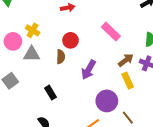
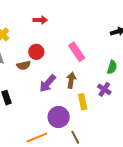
brown semicircle: (61, 57) -> (24, 65), turned 64
brown arrow: (126, 60) -> (71, 80), moved, turned -56

